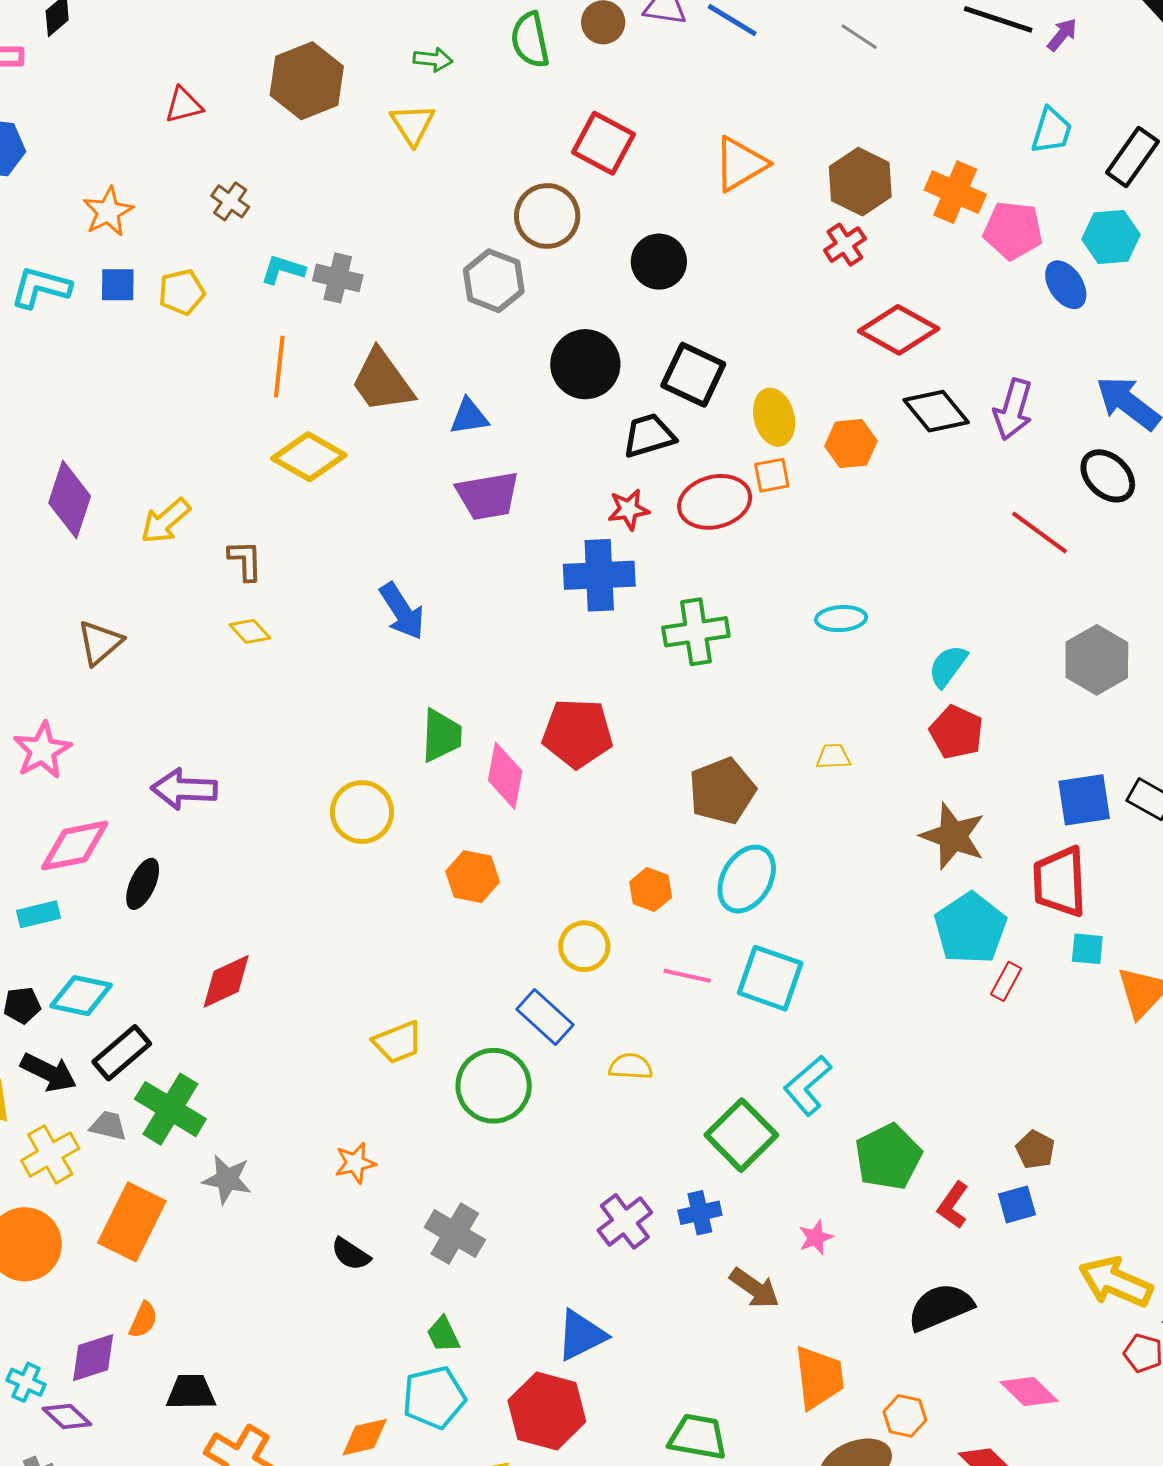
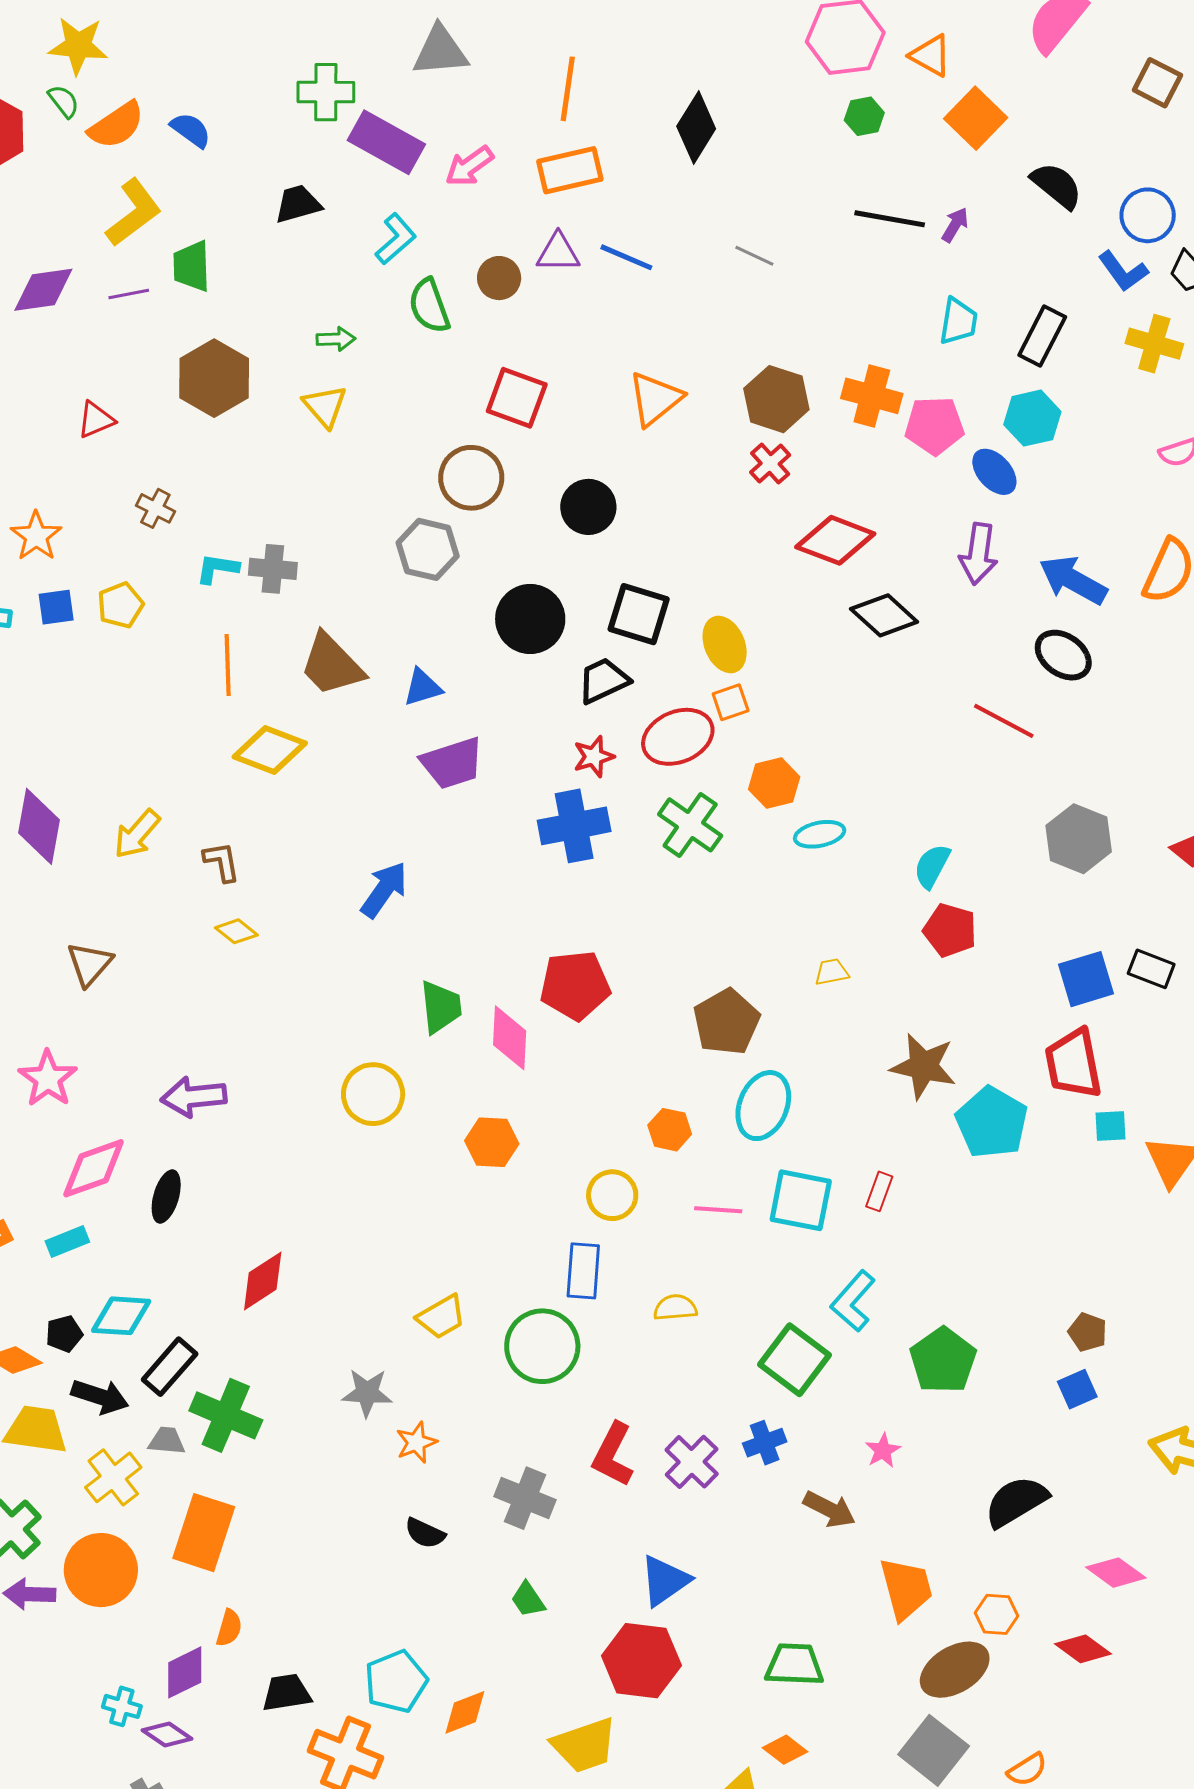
purple arrow: (1013, 409) -> (979, 554), moved
orange hexagon: (851, 444) -> (774, 783), moved
blue arrow: (402, 611) -> (384, 890), turned -104
green cross: (696, 632) -> (690, 825), moved, turned -38
brown star: (953, 836) -> (923, 1066), moved
red rectangle: (1006, 981) -> (879, 1191), moved
blue rectangle: (545, 1017) -> (583, 1271), turned 60
gray star: (227, 1179) -> (367, 1393), moved
red L-shape: (953, 1205) -> (613, 1455), moved, size x1.4
cyan pentagon: (434, 1397) -> (396, 1682), moved

